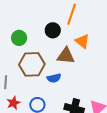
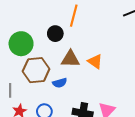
green circle: (19, 38) -> (21, 44), size x1.5
orange triangle: (82, 41) -> (95, 61), moved

